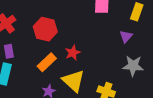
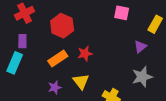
gray star: (133, 66) -> (142, 77), turned -30
yellow triangle: (73, 81) -> (81, 81), size x0.7

